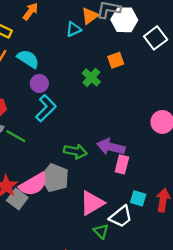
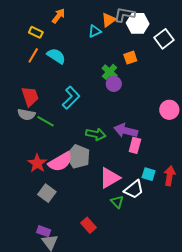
purple circle: (39, 83) -> (114, 84), moved
gray square: (17, 199) -> (47, 193), moved

